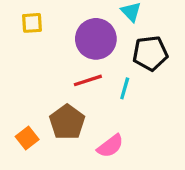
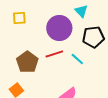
cyan line: (125, 88) -> (77, 59), turned -64
brown pentagon: (67, 122) -> (27, 62), moved

